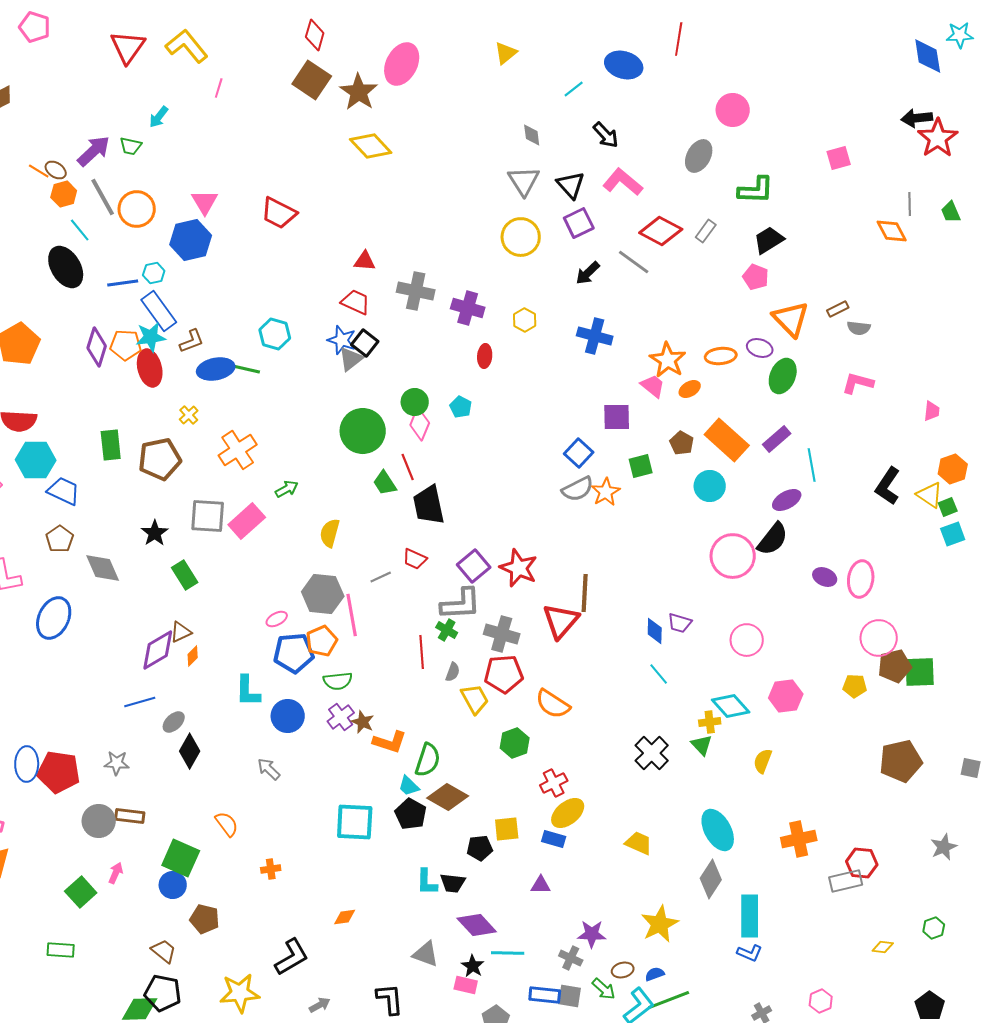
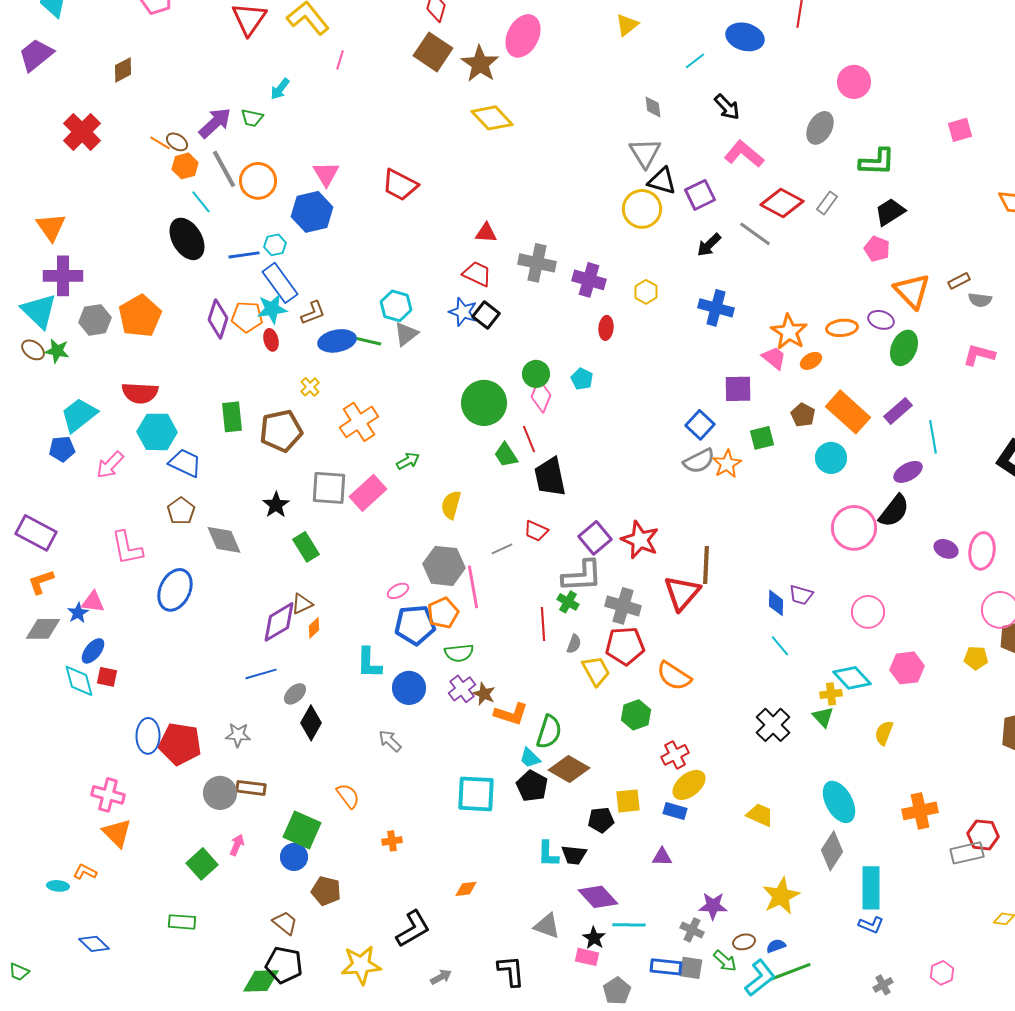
black triangle: (571, 185) -> (662, 181), moved, turned -32
gray triangle: (351, 359) -> (406, 334), moved
red ellipse: (150, 368) -> (271, 340), size x0.6

